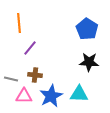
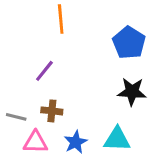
orange line: (19, 23) -> (61, 19), moved
blue star: (51, 96) -> (76, 142), size x0.7

